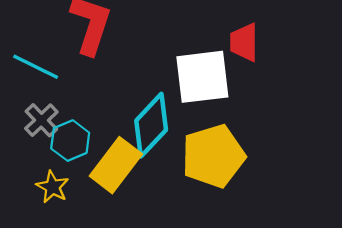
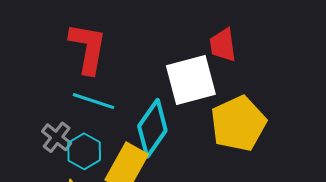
cyan line: (36, 67) -> (94, 101), moved
yellow pentagon: (213, 156) -> (238, 124), moved

